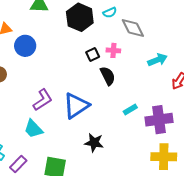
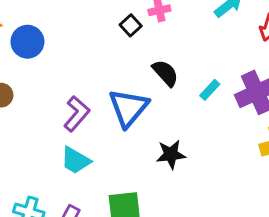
black semicircle: (108, 76) -> (165, 73), moved

